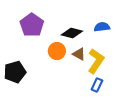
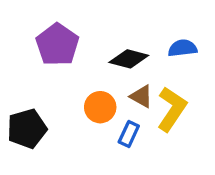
orange circle: (57, 51) -> (100, 107), moved
blue rectangle: (97, 85) -> (129, 134), moved

